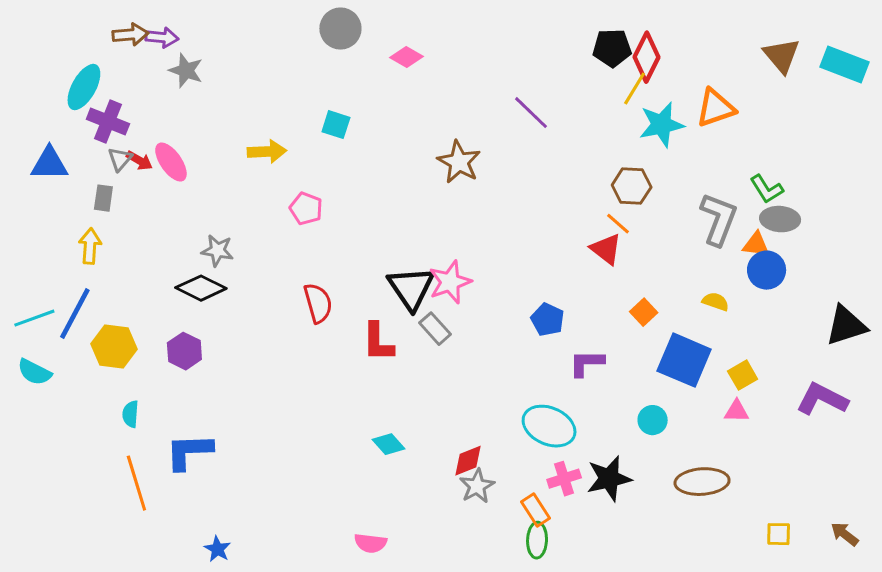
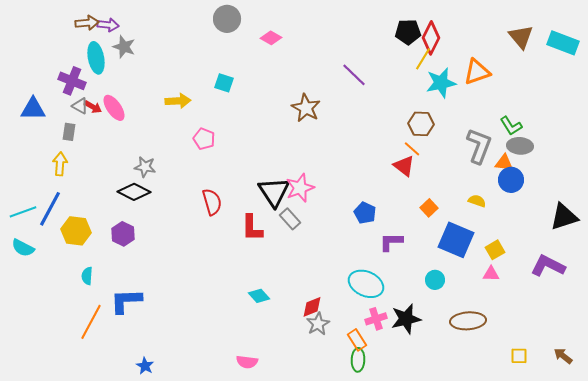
cyan ellipse: (84, 87) -> (96, 58), moved, turned -40
gray triangle: (120, 159) -> (80, 106), turned -42
orange line: (136, 483) -> (91, 322), turned 45

